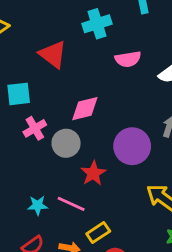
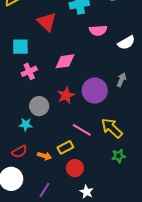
gray circle: (66, 143) -> (39, 106), moved
red star: (93, 173) -> (66, 95), moved
pink line: (71, 204) -> (82, 130), moved

